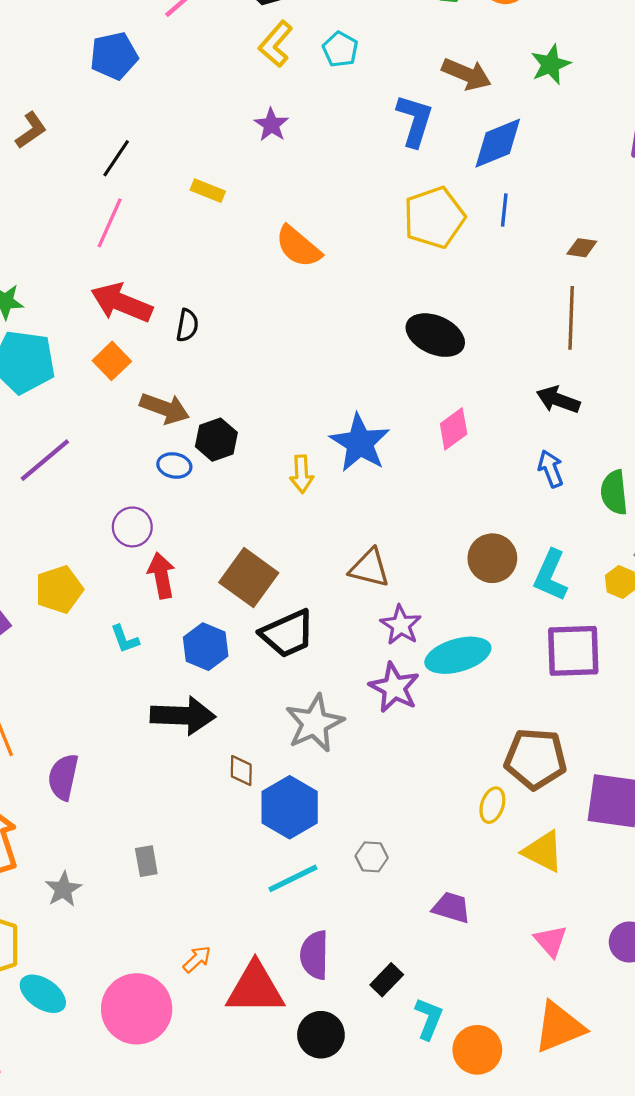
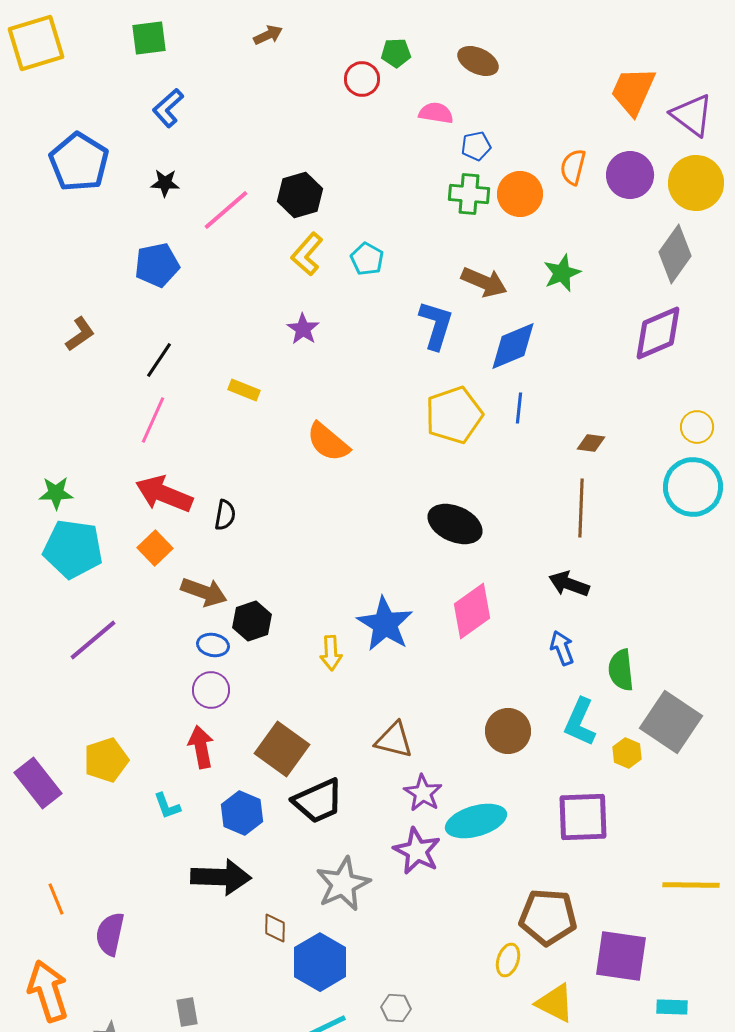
pink diamond: (454, 429) -> (472, 611), size x1.4
purple circle: (132, 527) -> (211, 690), moved
cyan L-shape: (551, 575) -> (580, 722), moved

